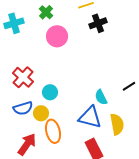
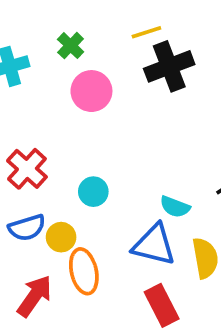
black cross: (98, 23) -> (169, 66), size x1.4
cyan circle: (50, 92) -> (93, 192), moved
cyan semicircle: (101, 97) -> (175, 207), turned -42

